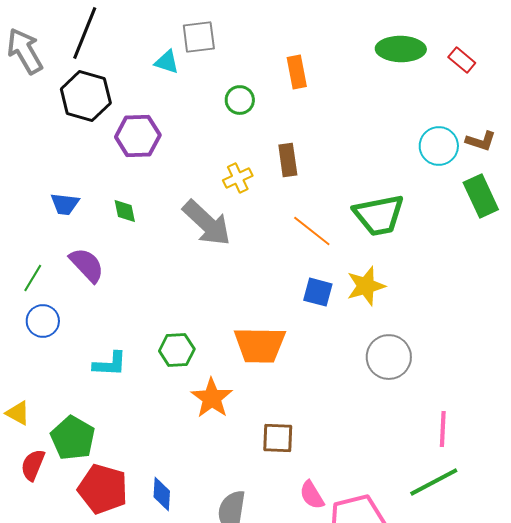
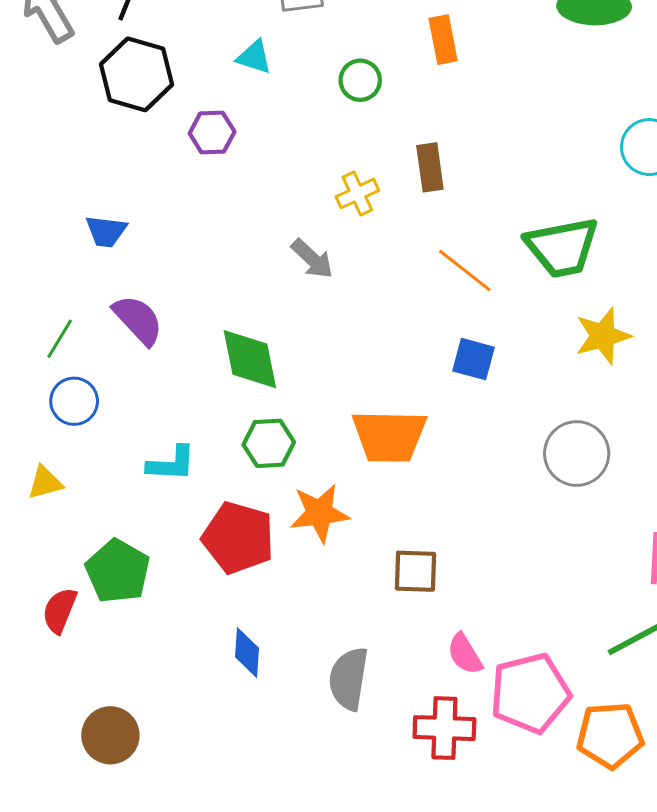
cyan triangle: (167, 62) -> (254, 57), moved
purple hexagon: (138, 136) -> (212, 133), size x0.7
green diamond: (125, 211) -> (250, 359), moved, size x1.8
gray arrow: (207, 223) -> (312, 259), size x0.6
yellow star: (366, 286) -> (603, 336), moved
orange star: (212, 398) -> (320, 513), turned 30
yellow triangle: (18, 413) -> (45, 483), moved, turned -44
red pentagon: (103, 489) -> (238, 538), moved

